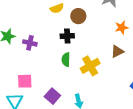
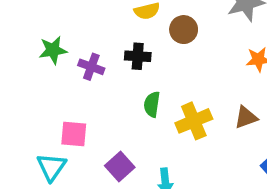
black cross: (67, 36) -> (138, 56), moved
brown triangle: (117, 51) -> (246, 117), moved

